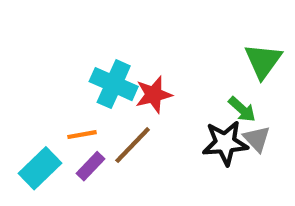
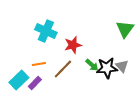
cyan cross: (114, 84) -> (46, 31), moved
green arrow: (242, 109) -> (92, 65), moved
purple rectangle: (90, 166) -> (35, 83), moved

